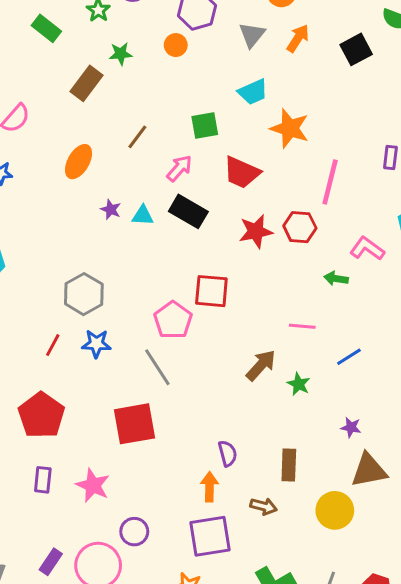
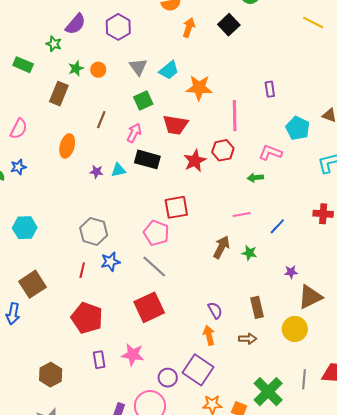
gray triangle: (252, 35) -> (138, 67), moved
orange circle: (176, 45) -> (98, 70), moved
purple square: (210, 536) -> (198, 370), moved, turned -32

